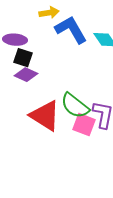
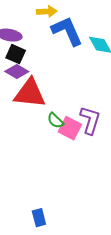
green semicircle: (75, 106) -> (55, 121), moved, size x0.6
red triangle: (45, 116) -> (30, 93), moved, turned -32

